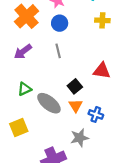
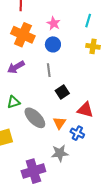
orange cross: (27, 16) -> (23, 35), turned -30
red triangle: (102, 71) -> (85, 110), moved
black square: (75, 86) -> (62, 92), moved

